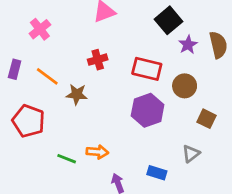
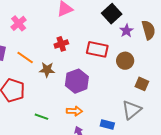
purple hexagon: (148, 110) -> (77, 81), moved
orange arrow: (97, 152) -> (75, 111), moved
gray triangle: (191, 154) -> (132, 110), size x1.5

